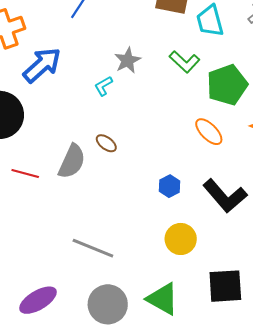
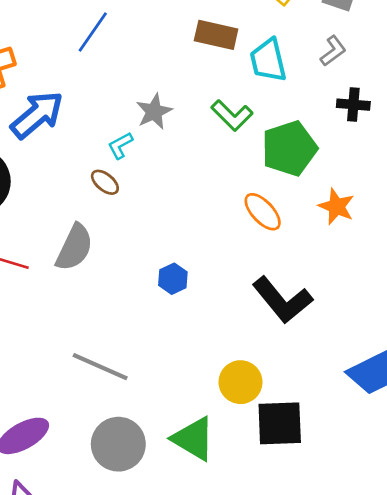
brown ellipse: (106, 143) -> (105, 182), moved
blue hexagon: (169, 186) -> (173, 279), moved
yellow circle: (181, 239) -> (240, 382), moved

